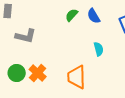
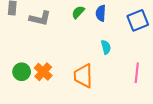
blue semicircle: (94, 16) -> (101, 13), turned 35
gray L-shape: (26, 36) -> (40, 18), moved

